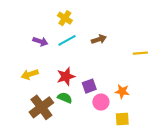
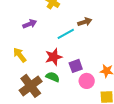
cyan line: (67, 40) -> (66, 34), moved
purple arrow: (40, 41) -> (30, 24), turned -40
yellow arrow: (30, 74) -> (20, 55), turned 70

